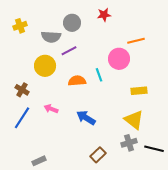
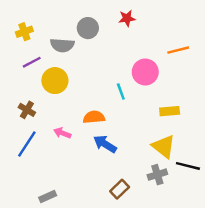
orange line: (136, 41) -> (178, 50), moved
purple line: (69, 51) -> (32, 62), moved
orange semicircle: (77, 81) -> (94, 117), moved
black line: (154, 149) -> (188, 166), moved

